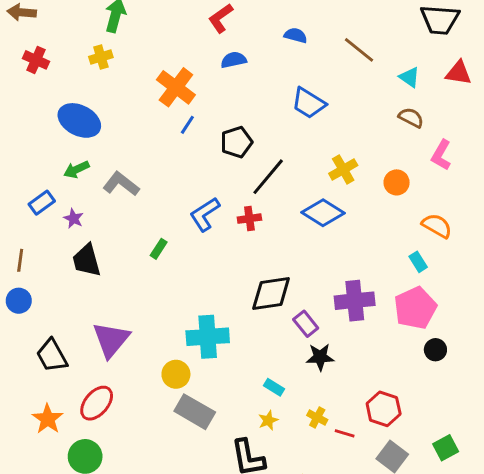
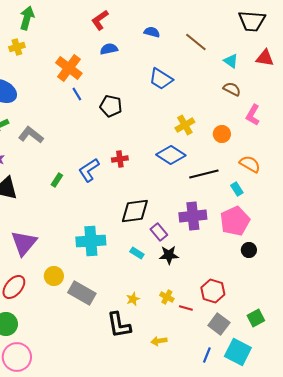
blue line: (187, 125) -> (77, 94), turned -64
black pentagon: (236, 142) -> (111, 106), turned 30
black line: (268, 177) -> (204, 174), moved, turned 36
blue L-shape: (205, 214) -> (89, 170), moved
yellow circle: (176, 374) -> (54, 276), moved
cyan rectangle: (274, 387) -> (137, 253), moved

